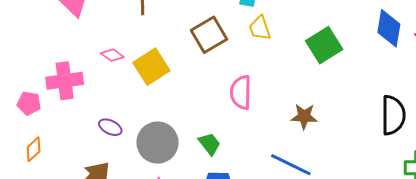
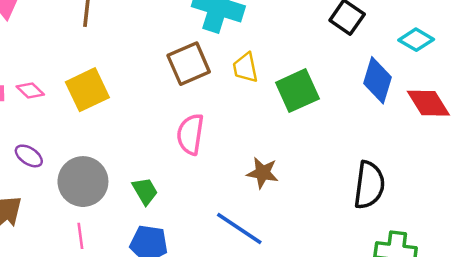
yellow trapezoid: (260, 28) -> (245, 68), moved
brown square: (209, 35) -> (189, 64), moved
pink diamond: (112, 55) -> (30, 90), moved

